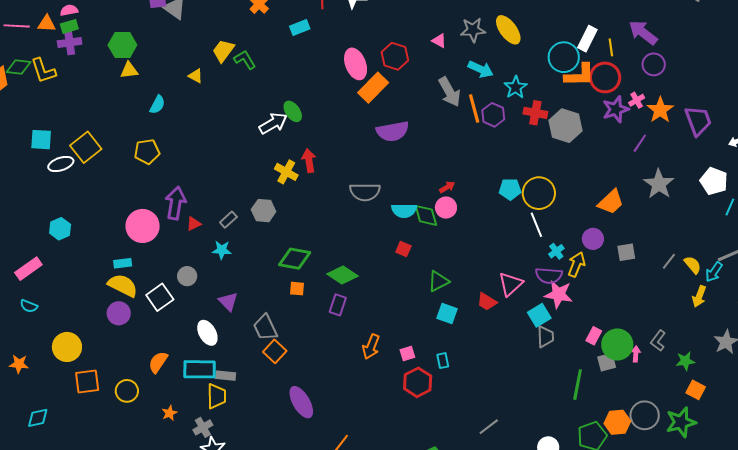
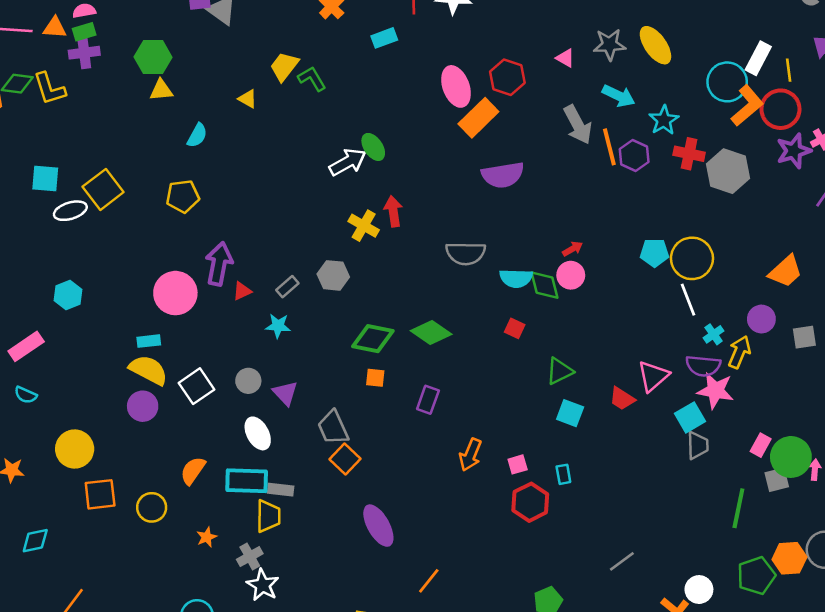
orange L-shape: (579, 75) -> (747, 106), turned -40
green diamond: (343, 275) -> (431, 332), moved
gray circle: (187, 276) -> (248, 381), moved

